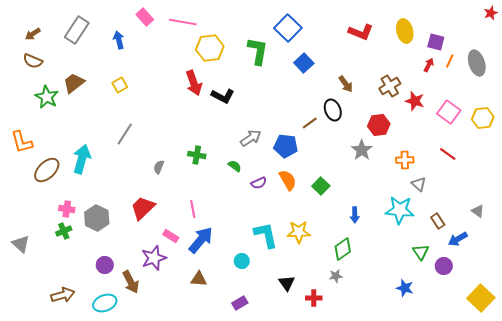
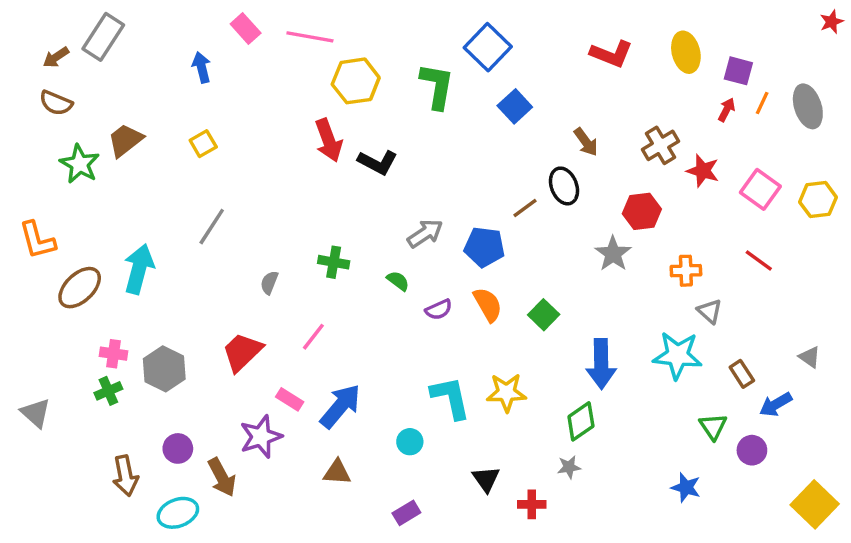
gray rectangle: (77, 30) -> (103, 37), moved
pink line: (193, 209) -> (313, 337), moved, turned 48
blue arrow: (355, 215) -> (601, 364), size x1.8
brown arrow: (63, 295) -> (125, 476), moved, turned 95

